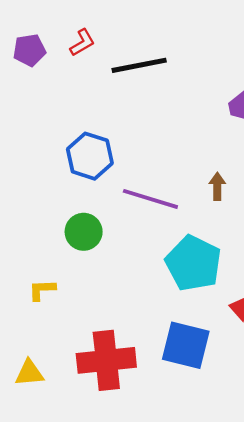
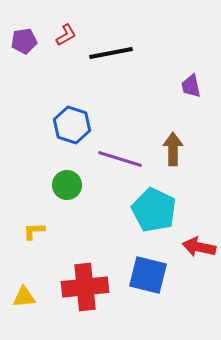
brown arrow: (217, 186) -> (173, 149), size x1.5

